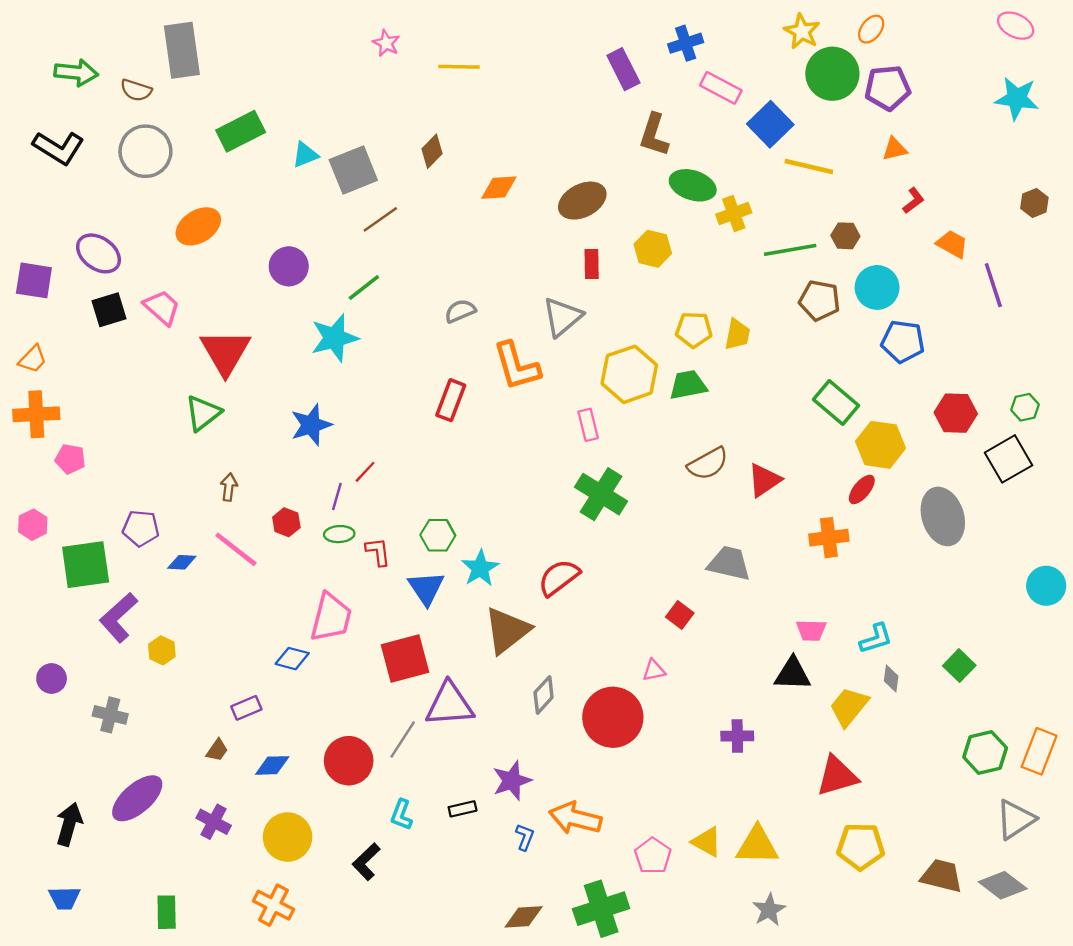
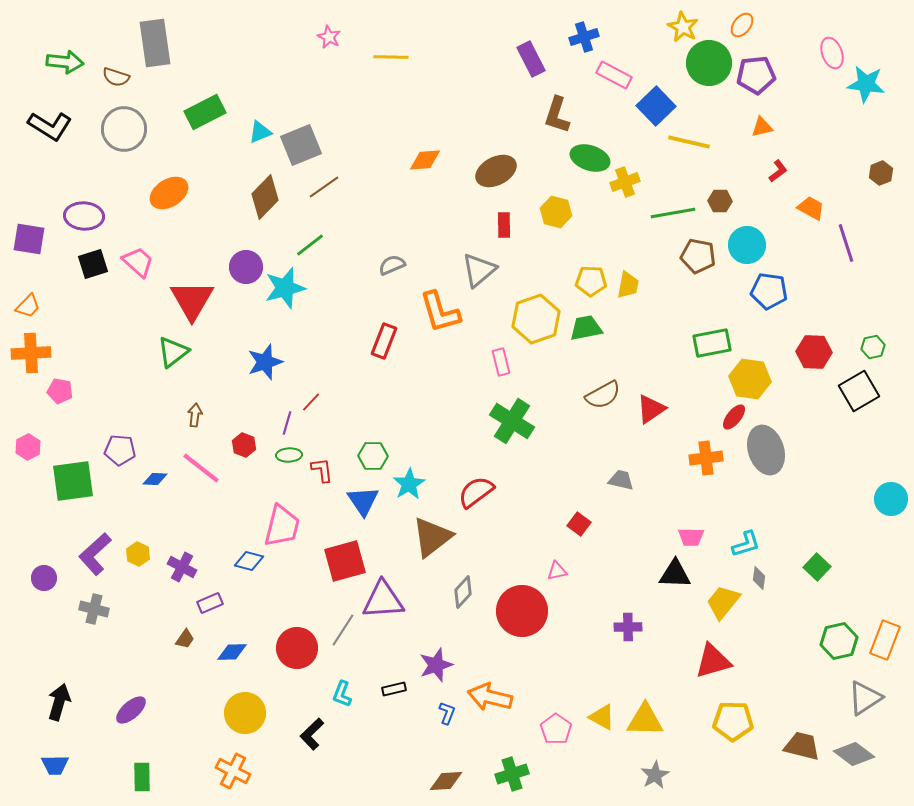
pink ellipse: (1016, 26) -> (832, 53), moved, turned 44
brown diamond: (432, 151) -> (265, 197), moved, size x1.5
purple ellipse: (98, 253) -> (84, 216), turned -33
purple circle: (289, 266) -> (246, 267), moved
green rectangle: (836, 403) -> (712, 343), turned -51
gray ellipse: (943, 516) -> (766, 450), moved
gray trapezoid: (729, 563) -> (621, 480), size x0.7
purple L-shape: (118, 617) -> (95, 554), moved
purple ellipse: (137, 798) -> (131, 710), moved, size x0.7
purple cross: (214, 822) -> (182, 567), moved
green cross: (601, 909) -> (512, 774), size x0.7

